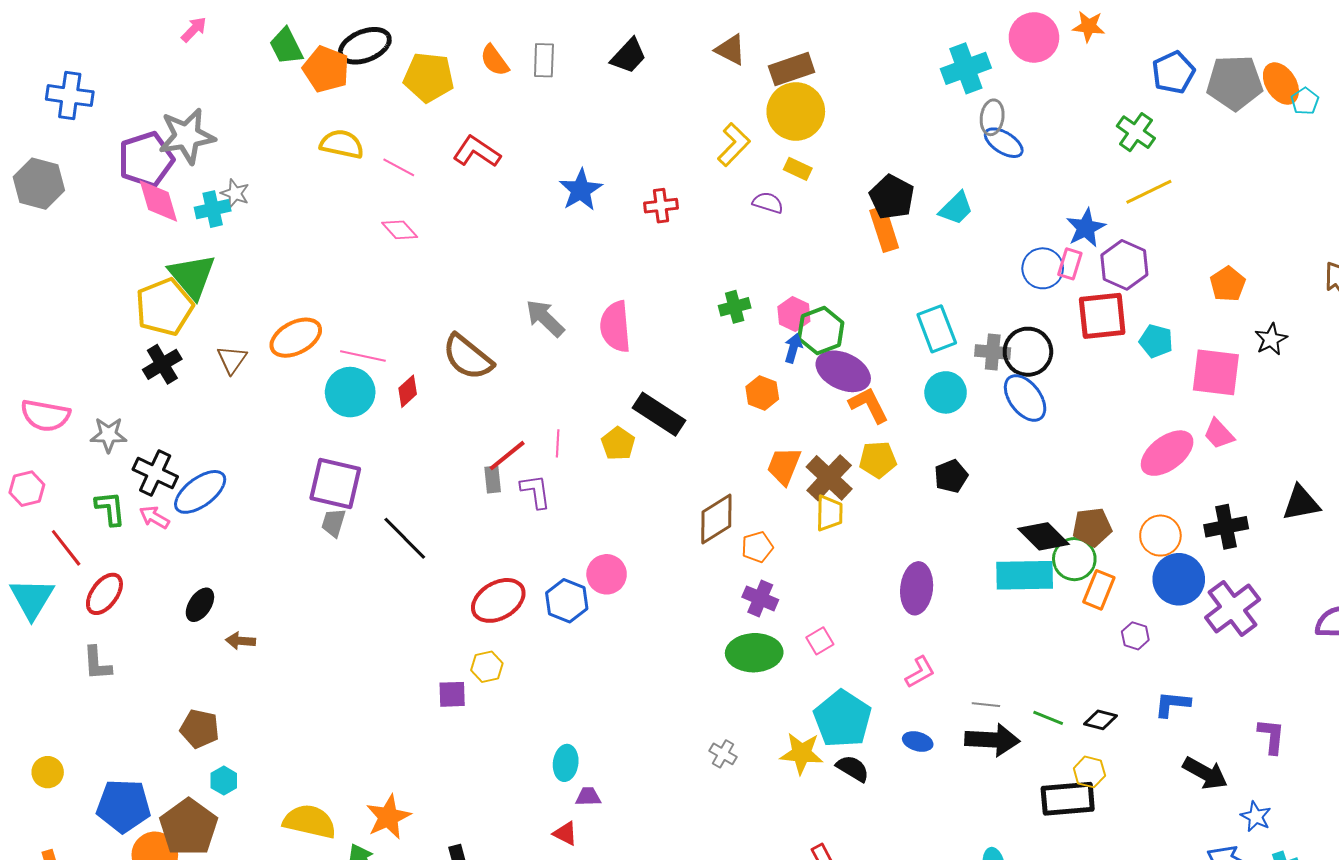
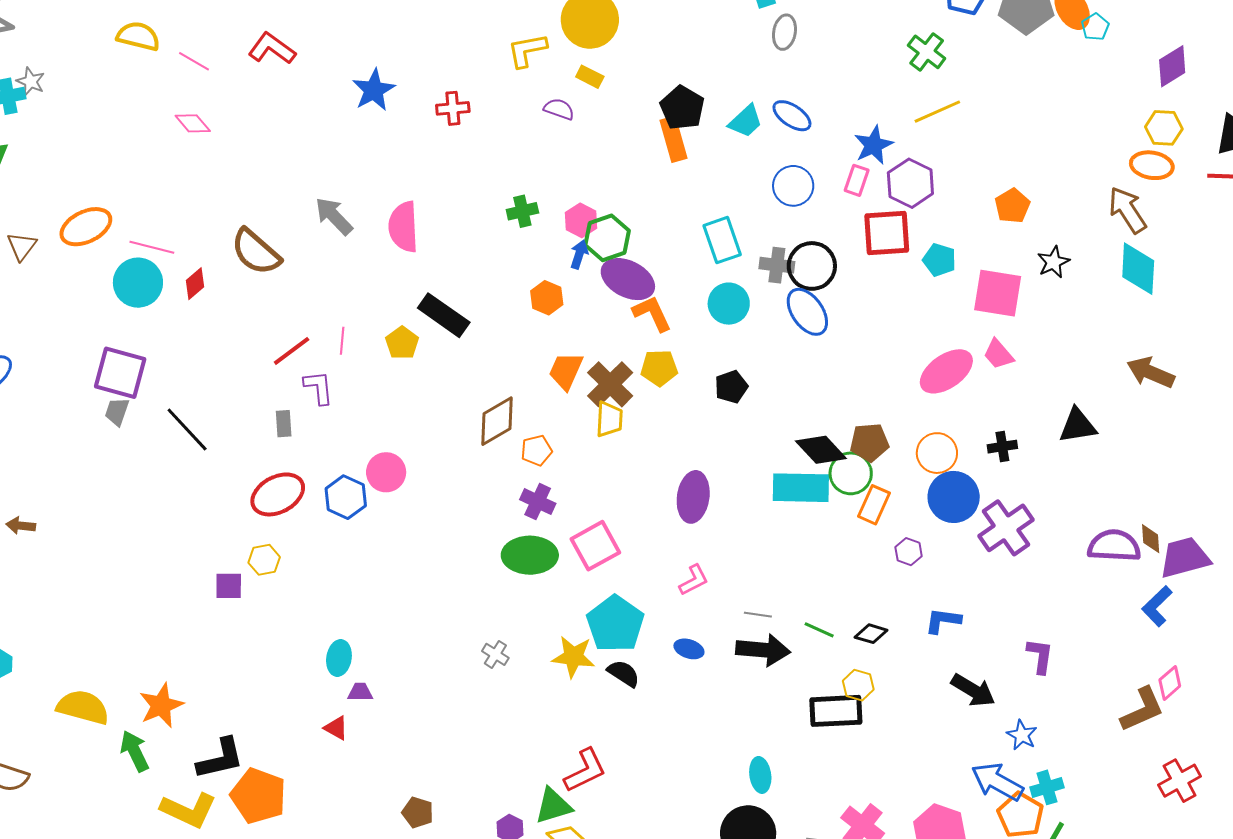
blue ellipse: (1004, 143) -> (792, 116), moved
yellow L-shape: (734, 145) -> (527, 50), turned -147
blue circle: (1043, 268) -> (793, 186), moved
gray rectangle: (493, 479) -> (284, 424), moved
black cross: (1226, 527) -> (1002, 447), size x0.7
pink square: (820, 641) -> (595, 546), size x1.8

